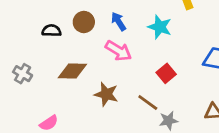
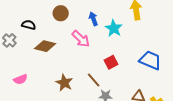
blue arrow: (119, 21) -> (93, 19), moved
black semicircle: (52, 31) -> (29, 25), moved
brown star: (106, 94) -> (64, 83), moved

